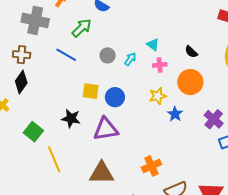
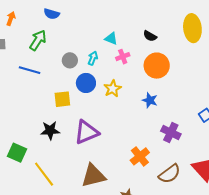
yellow star: (158, 96) -> (113, 89), moved
blue circle: (115, 97) -> (86, 83), moved
purple cross: (214, 119) -> (171, 133), moved

